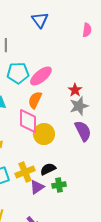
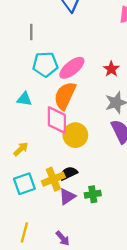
red star: (75, 90) -> (111, 69), moved
orange semicircle: (35, 100) -> (65, 96), size x1.4
black semicircle: (48, 169) -> (68, 173), moved

